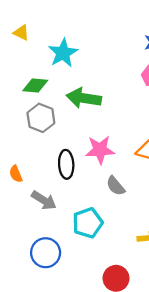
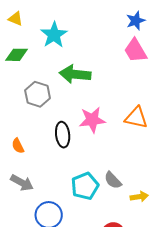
green diamond: (35, 85) -> (16, 55), moved
gray semicircle: (116, 186) -> (113, 180), moved
gray arrow: (44, 200) -> (22, 183), moved

